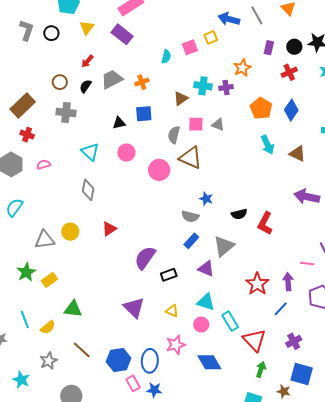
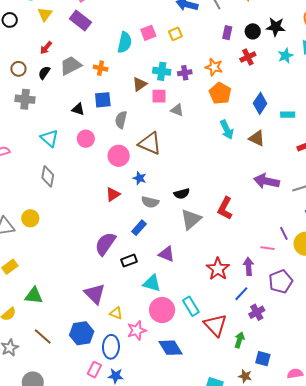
yellow square: (211, 37) -> (175, 34), moved
cyan semicircle: (166, 57) -> (125, 42), size x1.5
orange star: (242, 68) -> (214, 67), moved, turned -30
orange cross: (142, 82) -> (101, 68), turned 32
blue diamond: (291, 110) -> (260, 103), moved
black triangle: (119, 123) -> (78, 109), turned 32
pink square: (196, 124) -> (159, 96), moved
gray semicircle: (174, 135) -> (121, 120), moved
blue star: (206, 199) -> (140, 178), moved
black semicircle: (239, 214) -> (182, 194), moved
red triangle: (109, 229) -> (113, 194), moved
blue rectangle: (191, 241) -> (139, 228), moved
gray triangle: (224, 246) -> (191, 219), moved
cyan triangle: (206, 302) -> (152, 283), moved
yellow triangle: (172, 311) -> (116, 313), moved
pink circle: (201, 325) -> (162, 310), size x1.6
purple cross: (294, 341) -> (257, 312), moved
blue hexagon: (119, 360) -> (82, 333), moved
green arrow: (261, 370) -> (239, 340), moved
blue square: (302, 374) -> (263, 359), size x0.7
pink rectangle: (133, 383) -> (94, 370), turned 56

